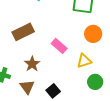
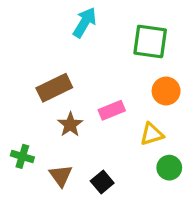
pink rectangle: (59, 46) -> (112, 110), turned -63
brown star: (32, 64) -> (70, 125), moved

